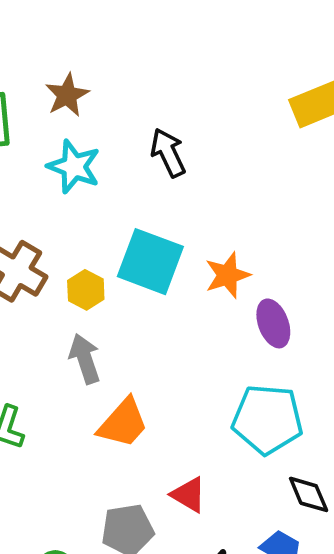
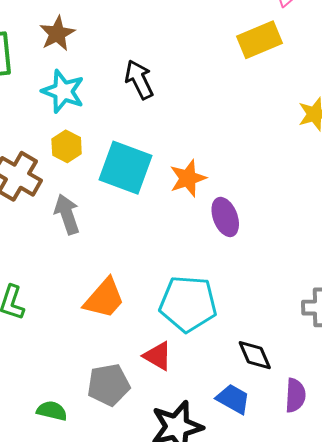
yellow hexagon: (86, 290) -> (67, 146), moved
gray arrow: (85, 359) -> (67, 214), moved
cyan pentagon: (267, 419) -> (188, 304), moved

